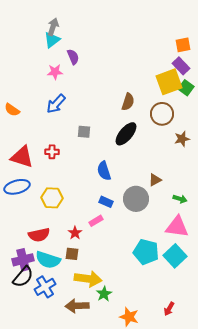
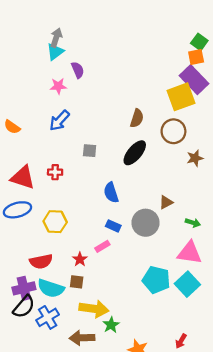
purple rectangle: (181, 66) -> (194, 80), size x1.5
green square: (186, 88) -> (199, 42), moved

